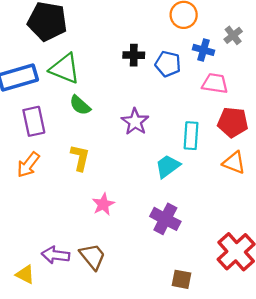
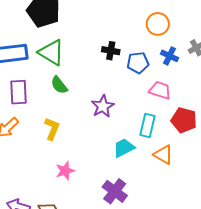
blue pentagon: (168, 64) -> (138, 63), turned -30
pink trapezoid: (215, 83) -> (160, 90), moved
orange triangle: (234, 163) -> (163, 155), moved

